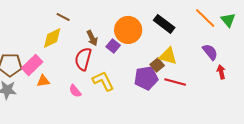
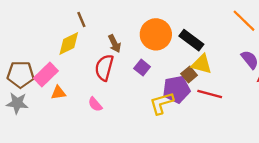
brown line: (63, 17) -> (81, 19), turned 40
black rectangle: (164, 24) -> (191, 40), moved
purple square: (113, 46) -> (142, 68), moved
yellow L-shape: (103, 81) -> (162, 103), moved, turned -80

